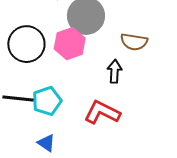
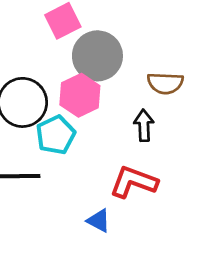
cyan pentagon: (47, 101) -> (56, 135), moved
blue triangle: (46, 143) -> (99, 221), moved

